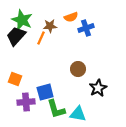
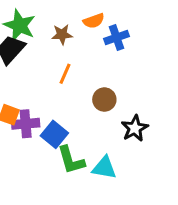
orange line: (41, 38) -> (65, 74), moved
blue square: (45, 92) -> (54, 134), turned -36
purple cross: (26, 102) -> (26, 124), moved

